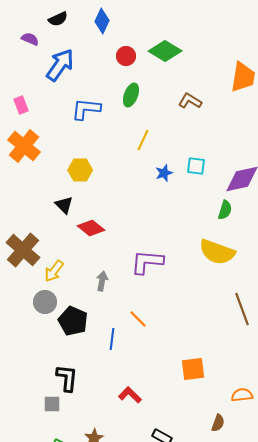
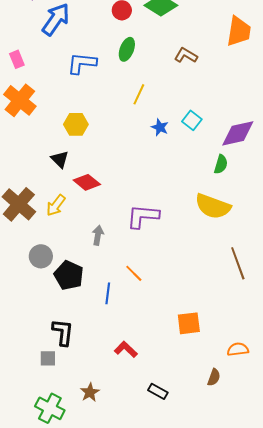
cyan square: (196, 166) -> (192, 120), turned 30
blue star: (164, 173) -> (160, 127), turned -30
yellow arrow: (54, 271) -> (56, 205), moved

